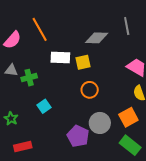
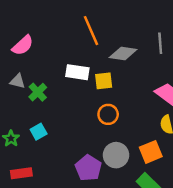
orange line: (40, 29) -> (91, 31), moved
green cross: (29, 78) -> (38, 92), turned -35
cyan square: (44, 106) -> (39, 132), moved

